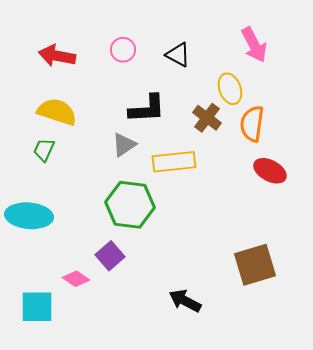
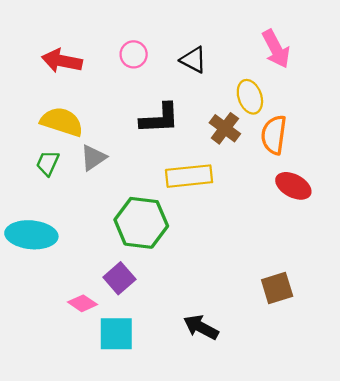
gray triangle: (124, 145) -> (93, 158), moved
brown square: (255, 265) -> (277, 288), size x0.7
cyan square: (37, 307) -> (116, 334), moved

